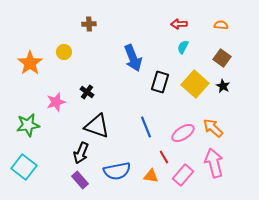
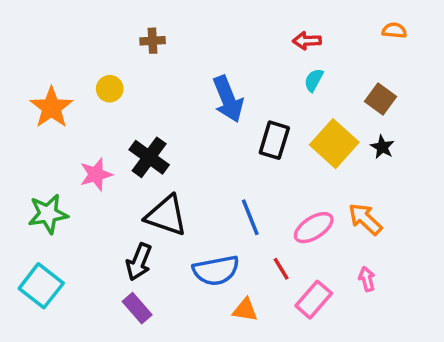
orange semicircle: (221, 25) -> (394, 30), moved
black cross: (87, 92) -> (149, 157), size x1.6
pink arrow: (214, 163) -> (367, 279), size x0.5
blue semicircle: (117, 171) -> (216, 270), moved
orange triangle: (151, 176) -> (245, 310), moved

